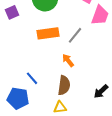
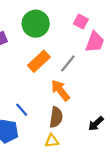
orange rectangle: (48, 33) -> (39, 61), turned -35
orange arrow: (68, 60) -> (60, 90), size x1.5

